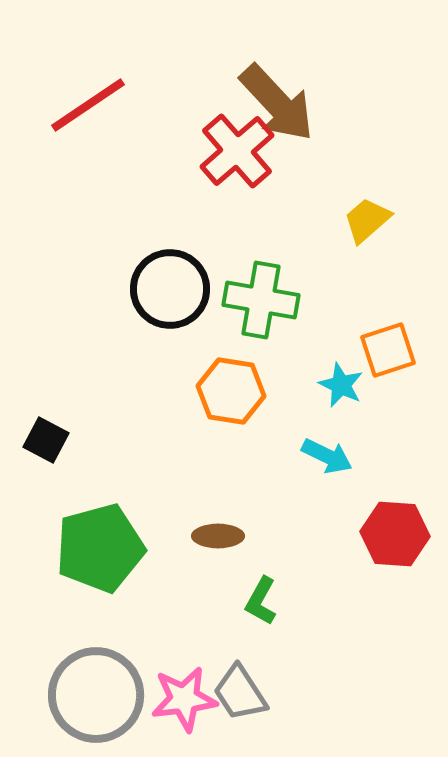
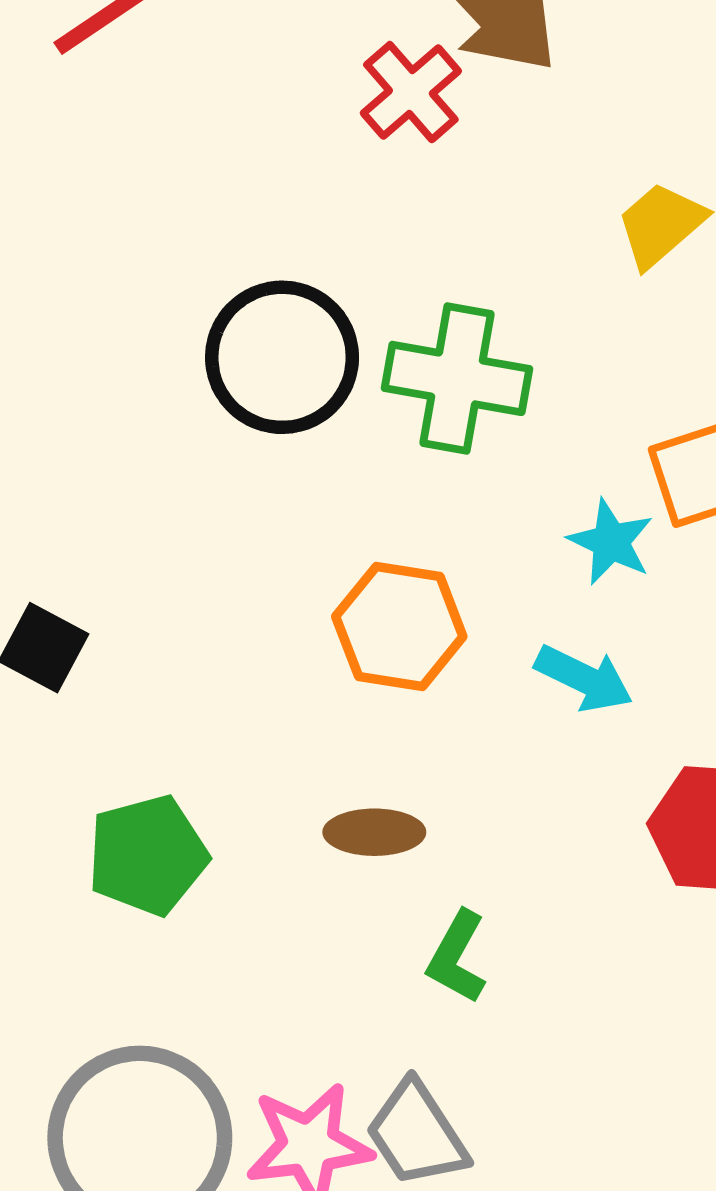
red cross: (237, 151) -> (411, 92), size x0.7
orange hexagon: (231, 391) -> (399, 626), moved
green pentagon: (100, 548) -> (147, 855), size x0.7

